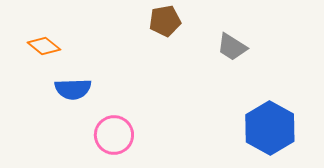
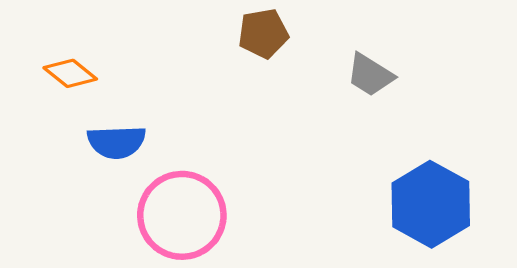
pink circle: (114, 135) -> (182, 215), size x1.4

